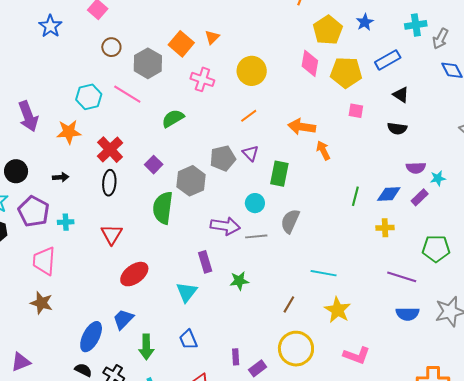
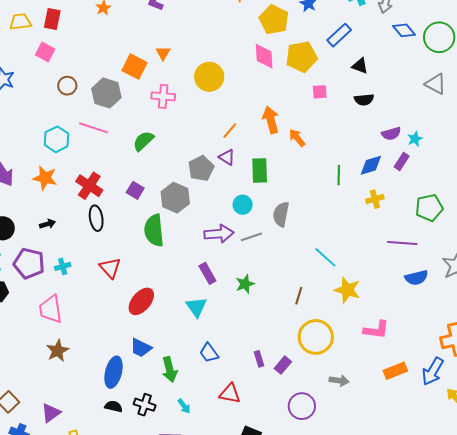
orange line: (249, 116) -> (230, 131), moved
orange arrow: (302, 127) -> (271, 120), turned 80
orange star: (69, 132) -> (45, 178), turned 30
cyan line: (324, 273) -> (325, 257), turned 45
brown star: (41, 303) -> (58, 351), turned -30
blue trapezoid: (123, 319) -> (141, 348), turned -95

